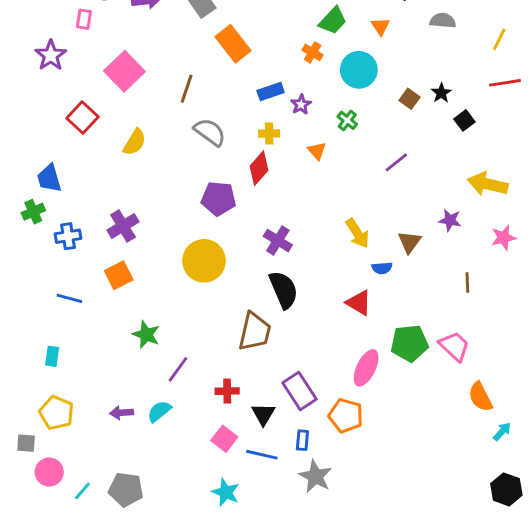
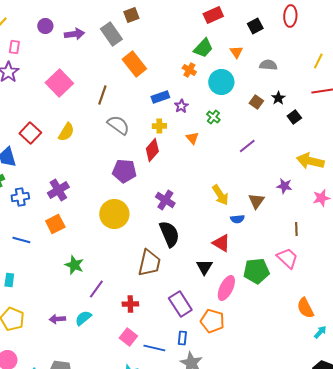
pink rectangle: (84, 19) -> (14, 47), moved
gray semicircle: (443, 21) -> (268, 65), moved
red square: (82, 118) -> (30, 133), moved
pink trapezoid: (454, 346) -> (287, 258), moved
black triangle: (263, 414) -> (204, 267), moved

